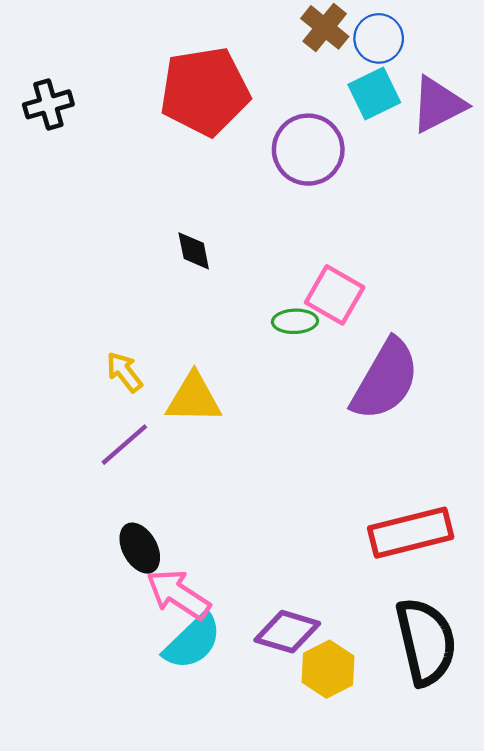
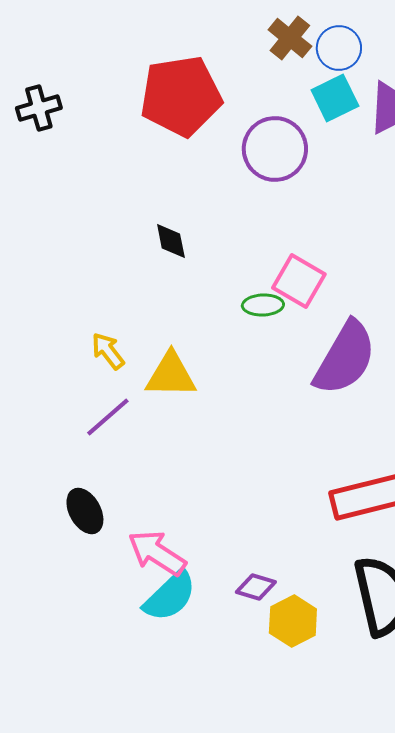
black ellipse: (140, 548) -> (85, 511), moved
purple diamond: (287, 632) -> (256, 587), size x0.7

